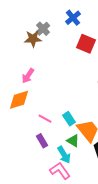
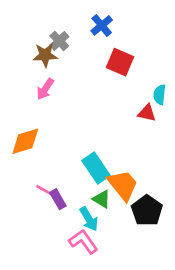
pink arrow: (28, 76) -> (45, 89), moved
pink line: (45, 119) -> (45, 191), moved
cyan rectangle: (69, 119) -> (96, 168), size x1.5

